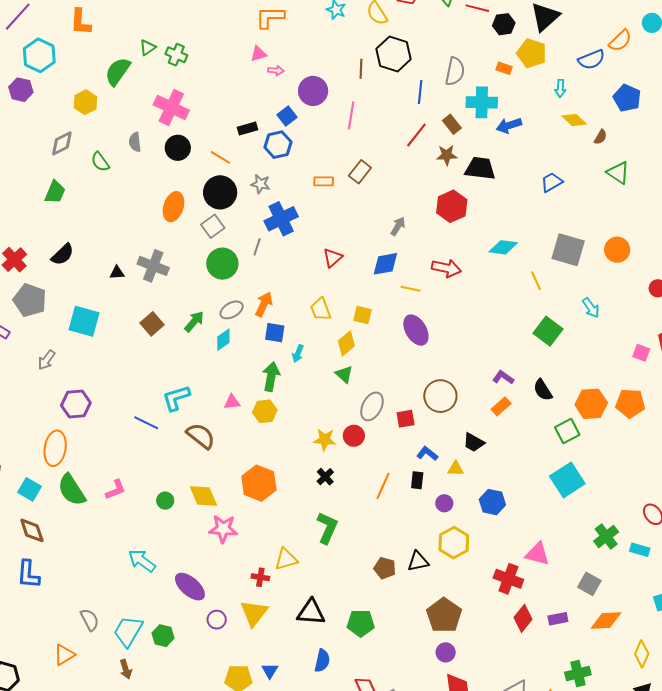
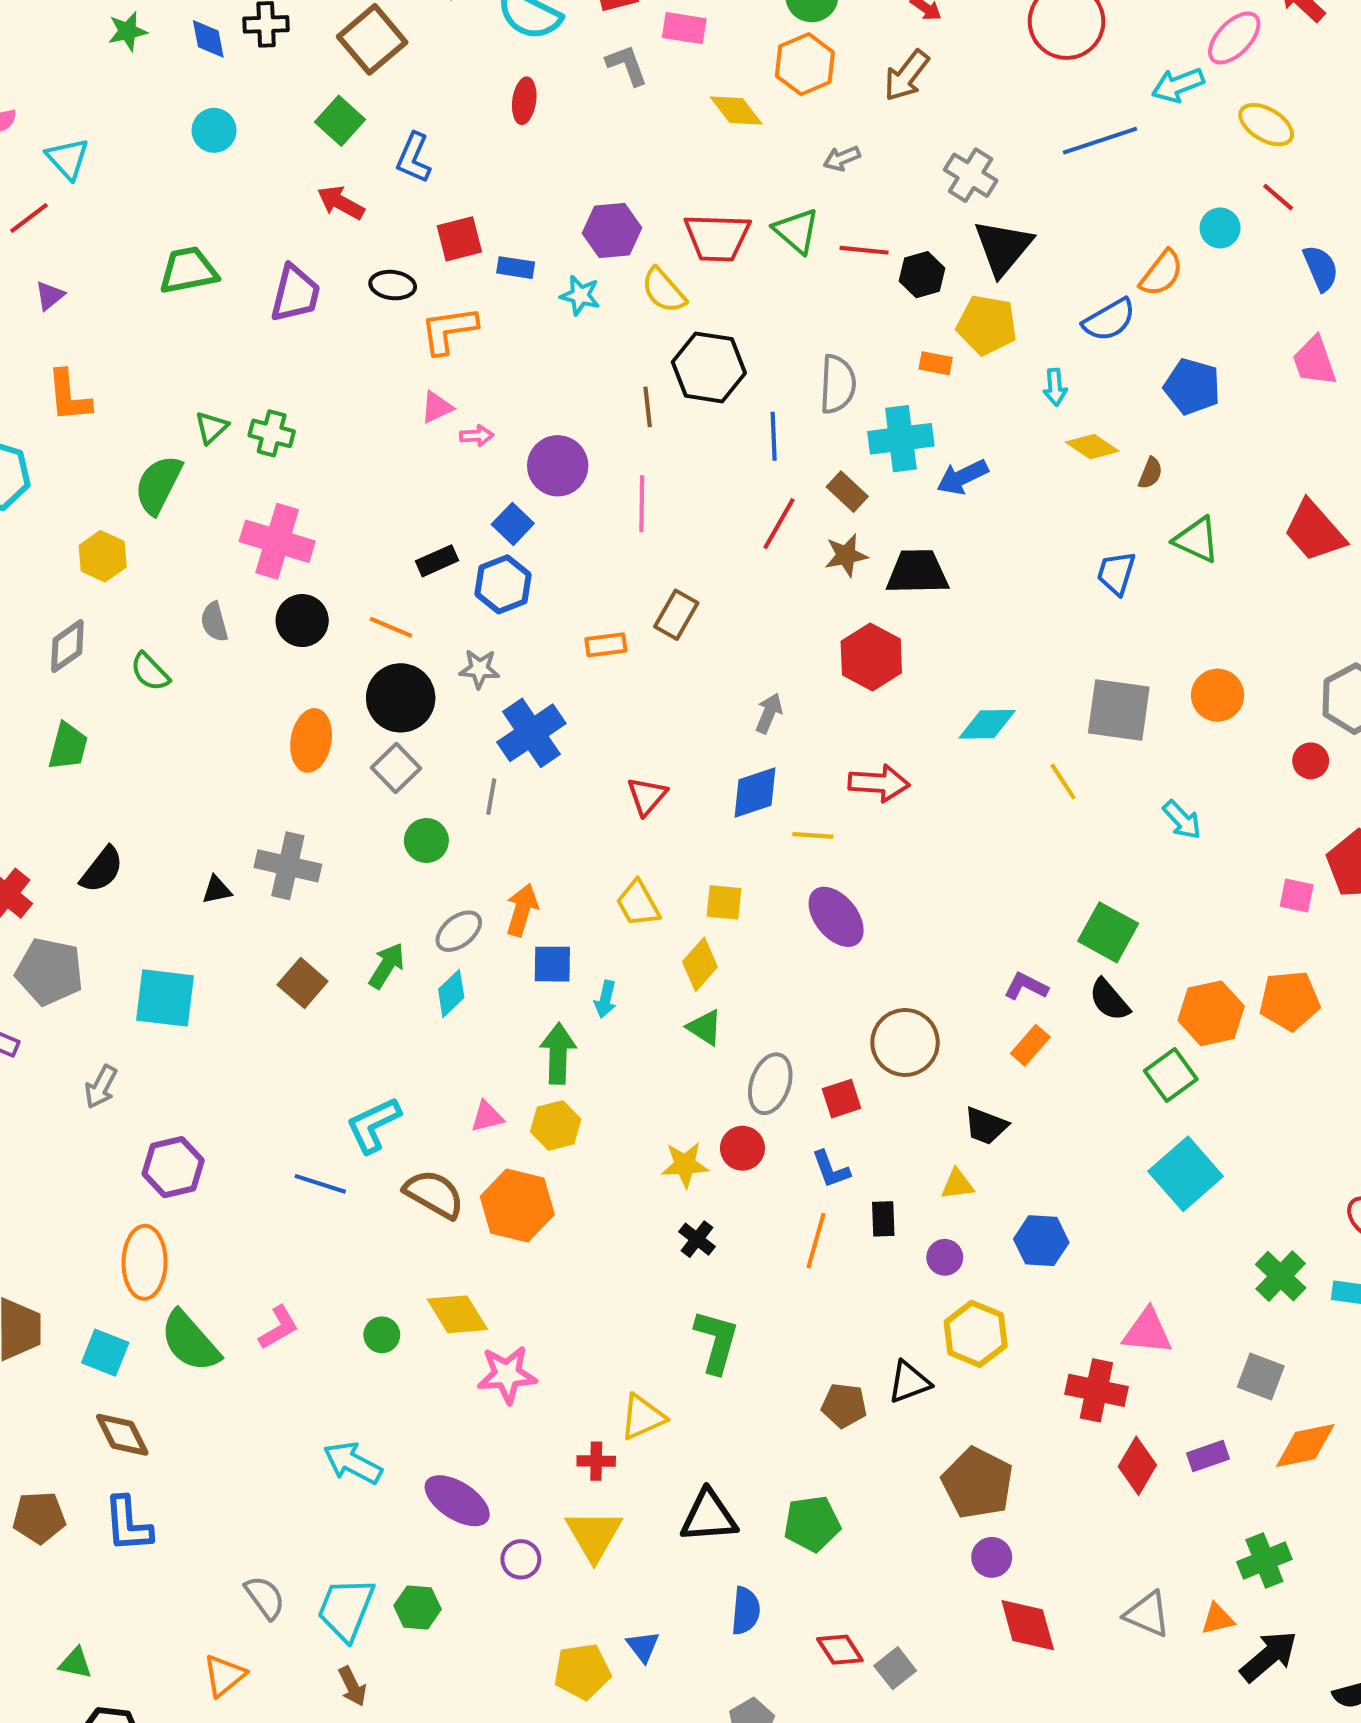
blue trapezoid: (552, 182) -> (1116, 573), moved, turned -35
green circle: (222, 264) -> (426, 841), size x0.7
green square: (548, 331) -> (1108, 932), moved
blue L-shape: (427, 454) -> (831, 1169), moved, turned -140
orange hexagon: (259, 483) -> (517, 1205), moved

